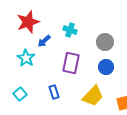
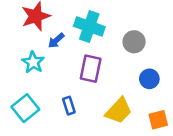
cyan cross: (70, 30) -> (89, 26), size x1.6
blue circle: (106, 67) -> (149, 79), moved
cyan square: (20, 94) -> (25, 108), size x1.5

